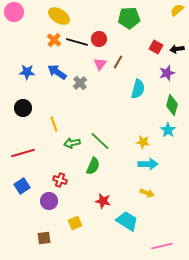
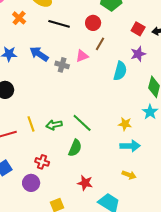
red circle: (99, 39) -> (93, 23), moved
orange cross: (54, 40) -> (19, 18), moved
pink triangle: (100, 64) -> (82, 56), moved, turned 32
purple star: (167, 73) -> (138, 54), moved
gray cross: (80, 83) -> (62, 65), turned -32
yellow line: (54, 124) -> (31, 124), moved

